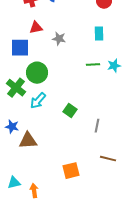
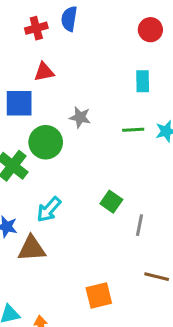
gray star: (59, 39) -> (80, 117), moved
cyan arrow: (38, 101) -> (49, 209), moved
green square: (70, 111) -> (111, 202), moved

